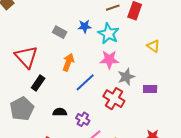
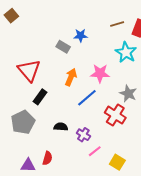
blue star: (85, 26) -> (81, 35), moved
cyan star: (109, 34) -> (126, 52), moved
pink star: (109, 60) -> (100, 73), moved
gray star: (126, 77) -> (128, 94), turned -30

